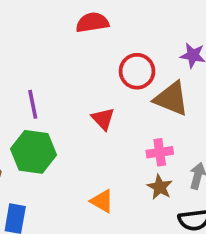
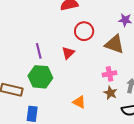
red circle: (137, 71) -> (84, 31), moved
red triangle: (103, 119) -> (68, 53), moved, turned 32

